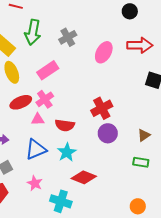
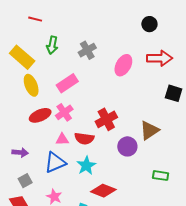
green arrow: (33, 32) -> (52, 45), size x0.7
red cross: (102, 108) -> (106, 119), moved
pink triangle: (38, 119) -> (62, 139), moved
brown triangle: (144, 135) -> (149, 130), moved, size x1.5

